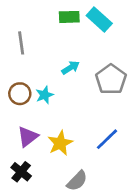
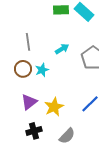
gray line: (21, 43) -> (28, 42), moved
black cross: (21, 172) -> (34, 131), moved, turned 35

